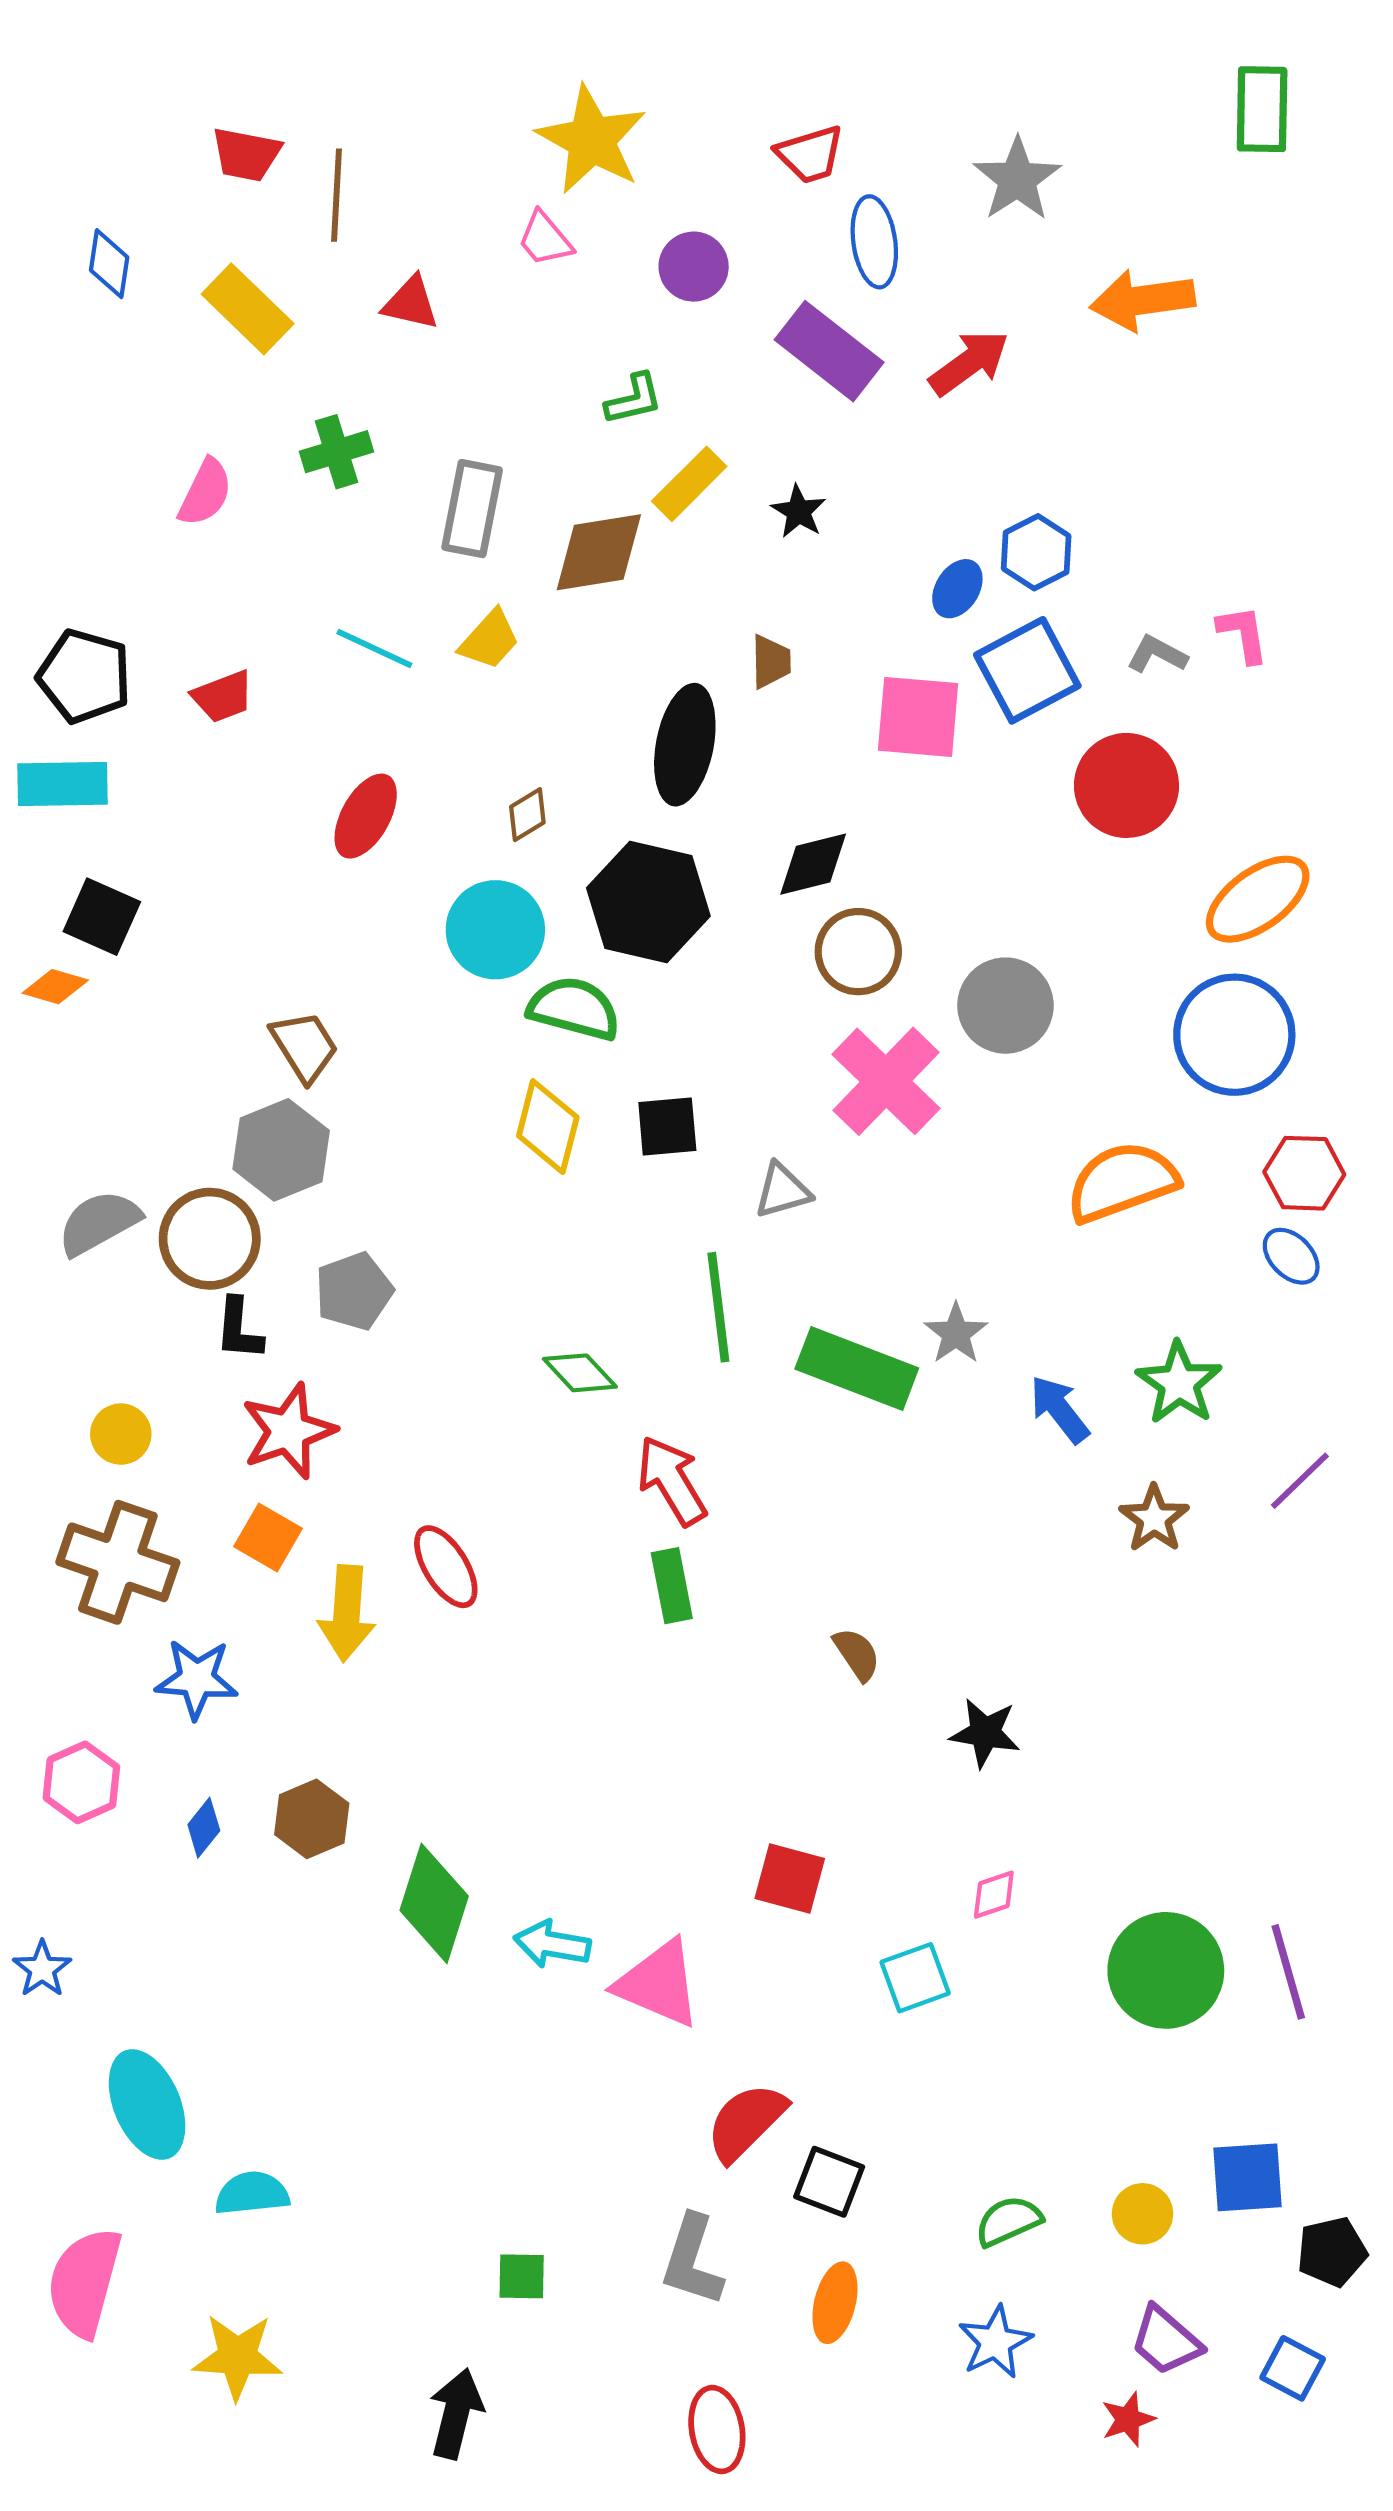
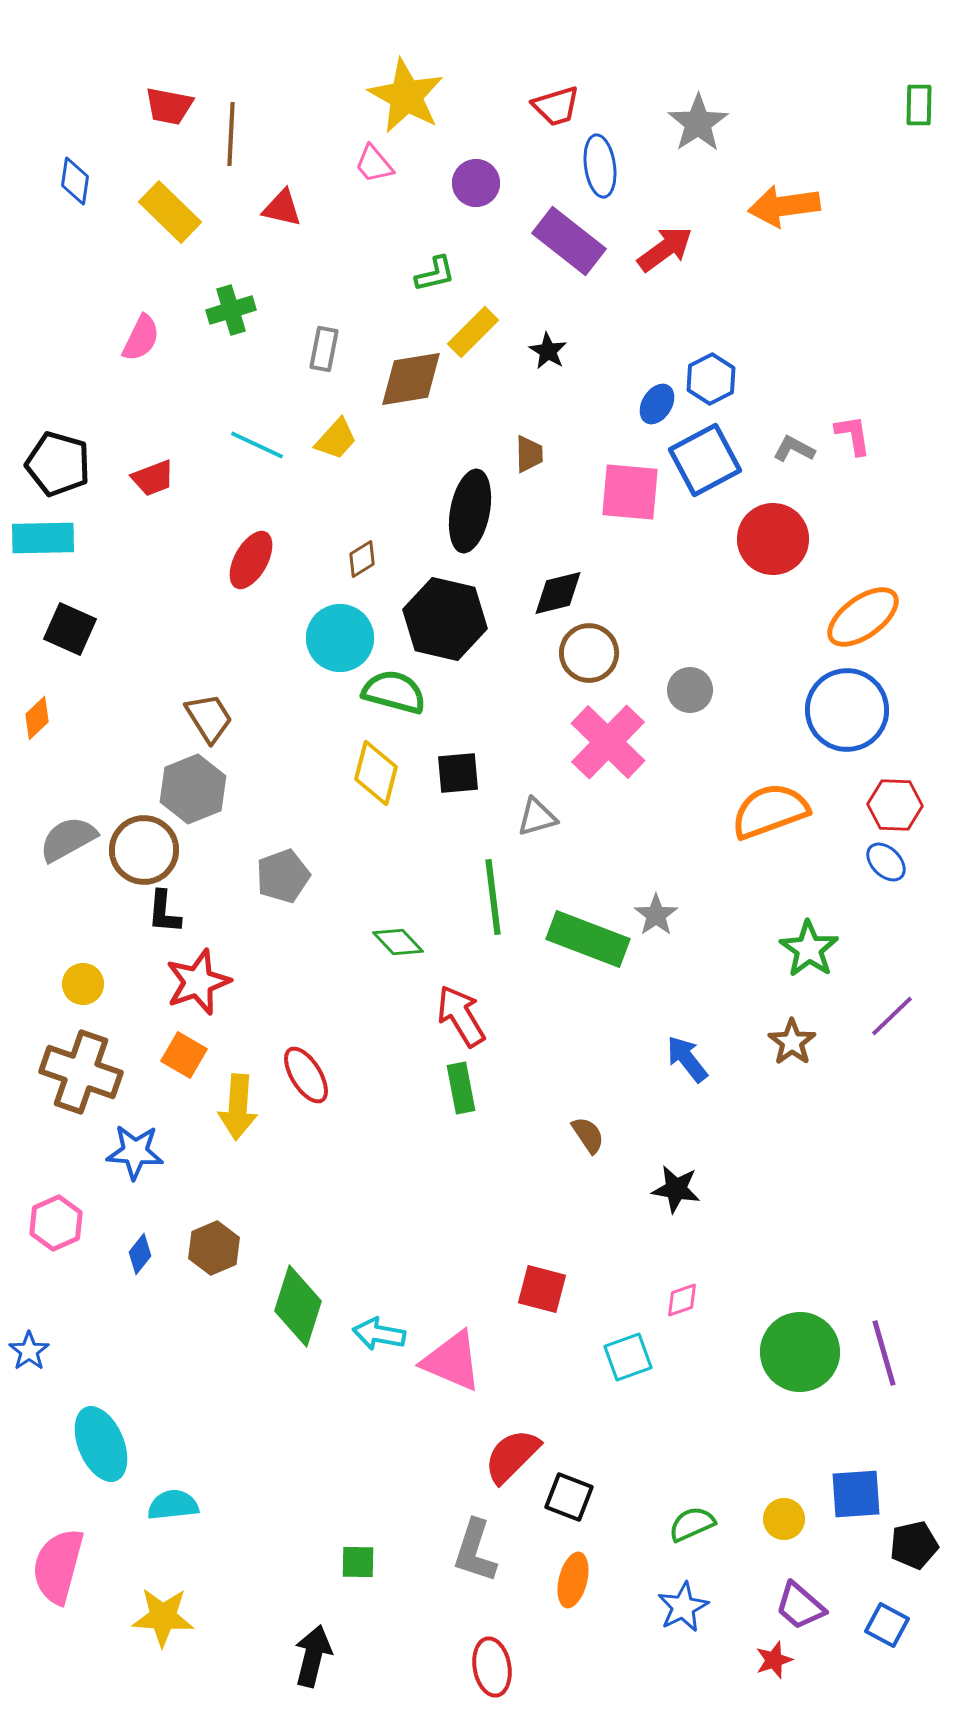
green rectangle: (1262, 109) -> (919, 105), moved, size x0.7
gray rectangle: (472, 509) -> (324, 349), size x0.7
orange diamond: (55, 987) -> (37, 718), moved, turned -60
gray circle: (1005, 1006) -> (690, 690), size x0.7
gray pentagon: (354, 1291) -> (283, 876), moved
blue arrow: (1059, 1409) -> (687, 1059), moved

